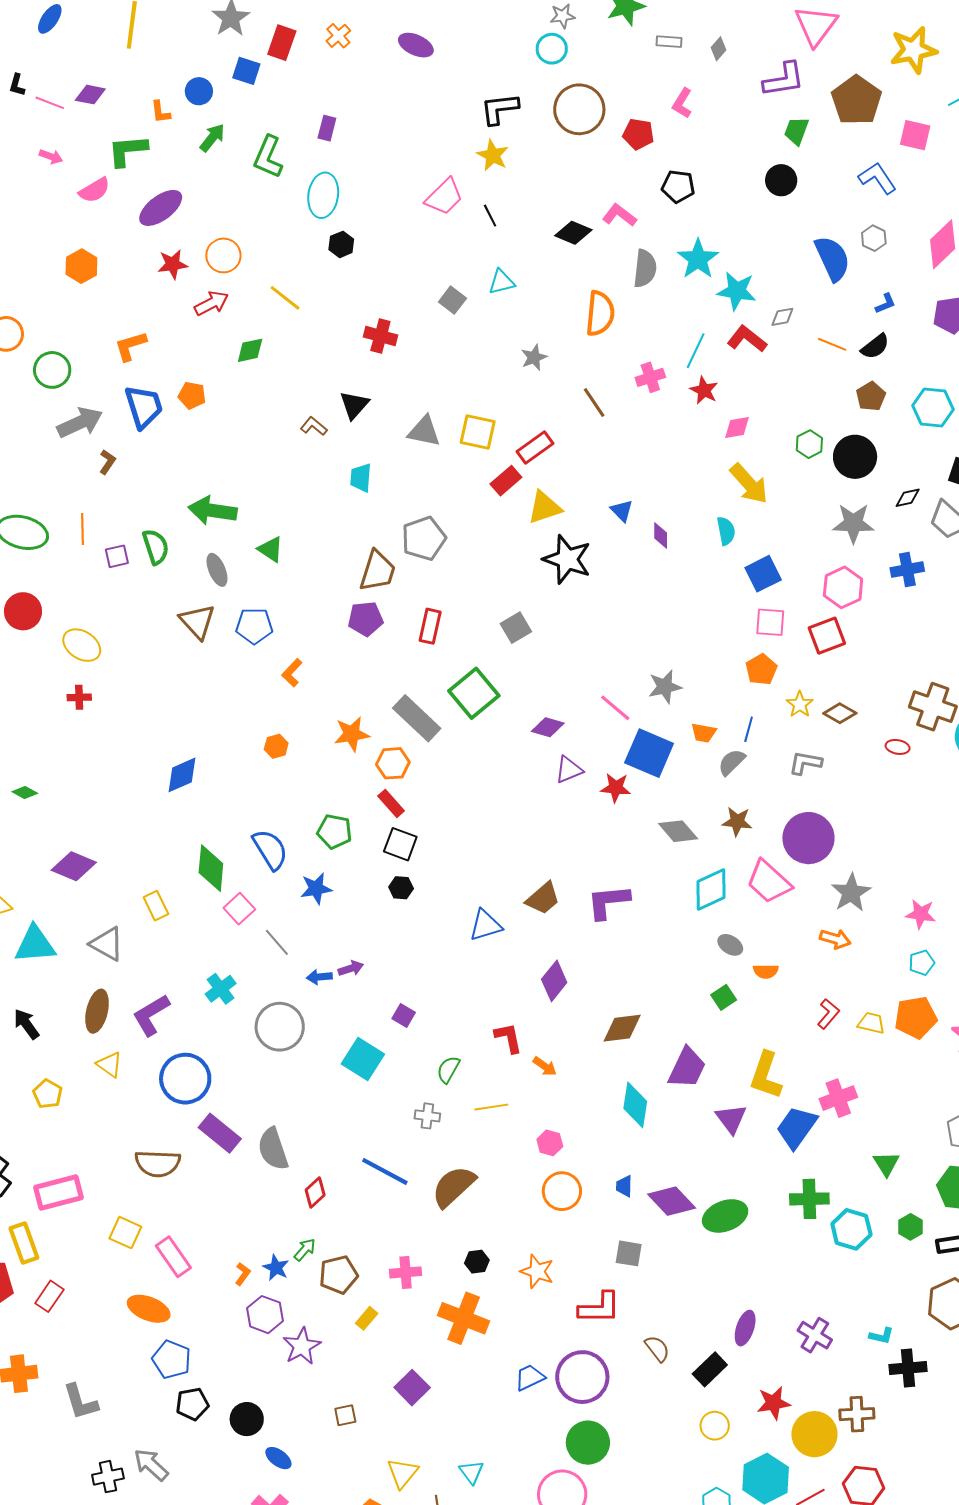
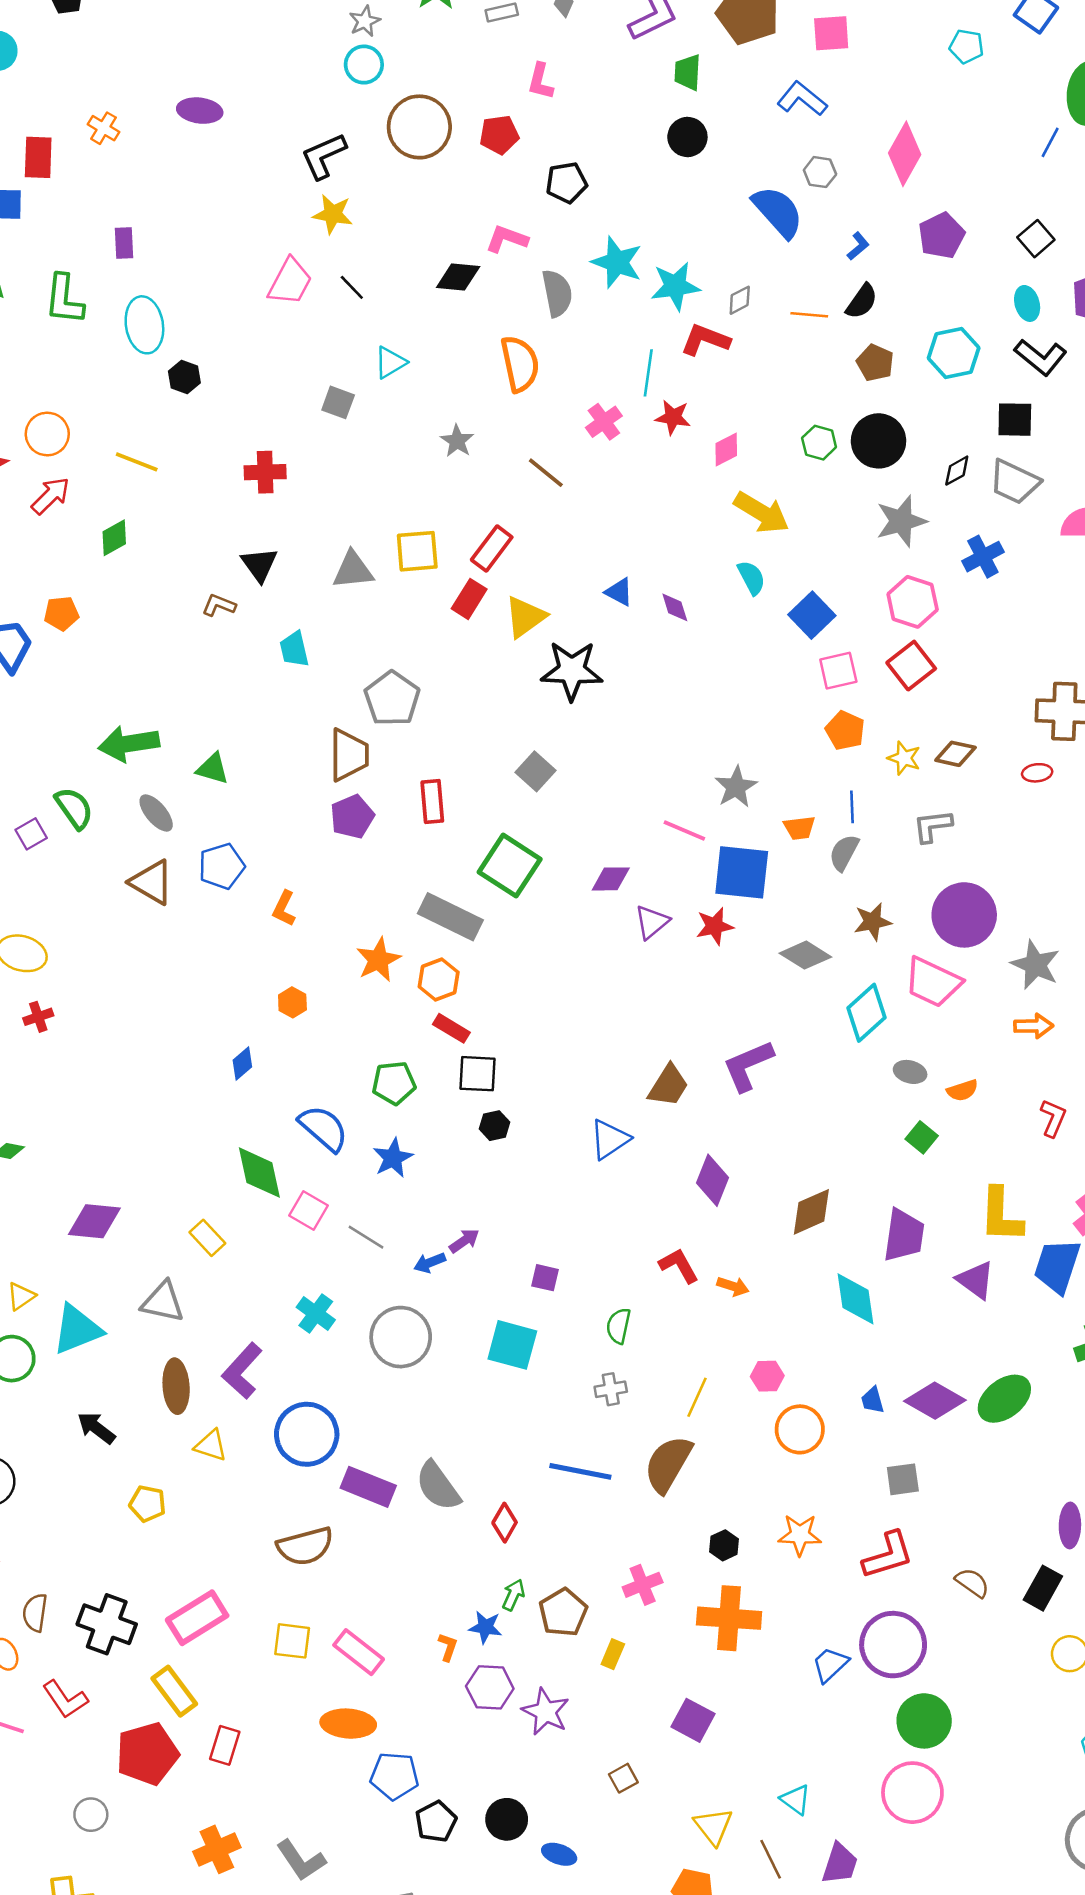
blue diamond: (182, 775) -> (242, 1064), moved, size x0.7
yellow line: (491, 1107) -> (697, 1397), moved, turned -40

